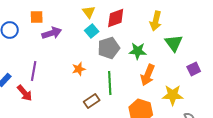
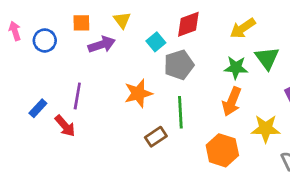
yellow triangle: (89, 12) -> (122, 20), moved
yellow arrow: (156, 21) -> (243, 28), turned 42
green star: (138, 51) -> (236, 68), moved
orange star: (79, 69) -> (138, 93), size x1.5

